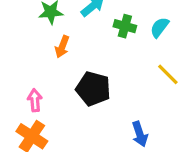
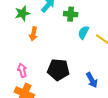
cyan semicircle: (160, 27) -> (83, 32), moved
black pentagon: (93, 89) -> (58, 70), moved

